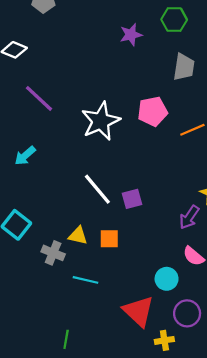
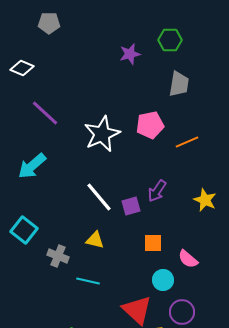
cyan arrow: (25, 156) -> (32, 166), size x1.4
purple arrow: (189, 217) -> (157, 191), moved
yellow triangle: (78, 236) -> (95, 240), moved
orange square: (109, 239) -> (153, 243), moved

